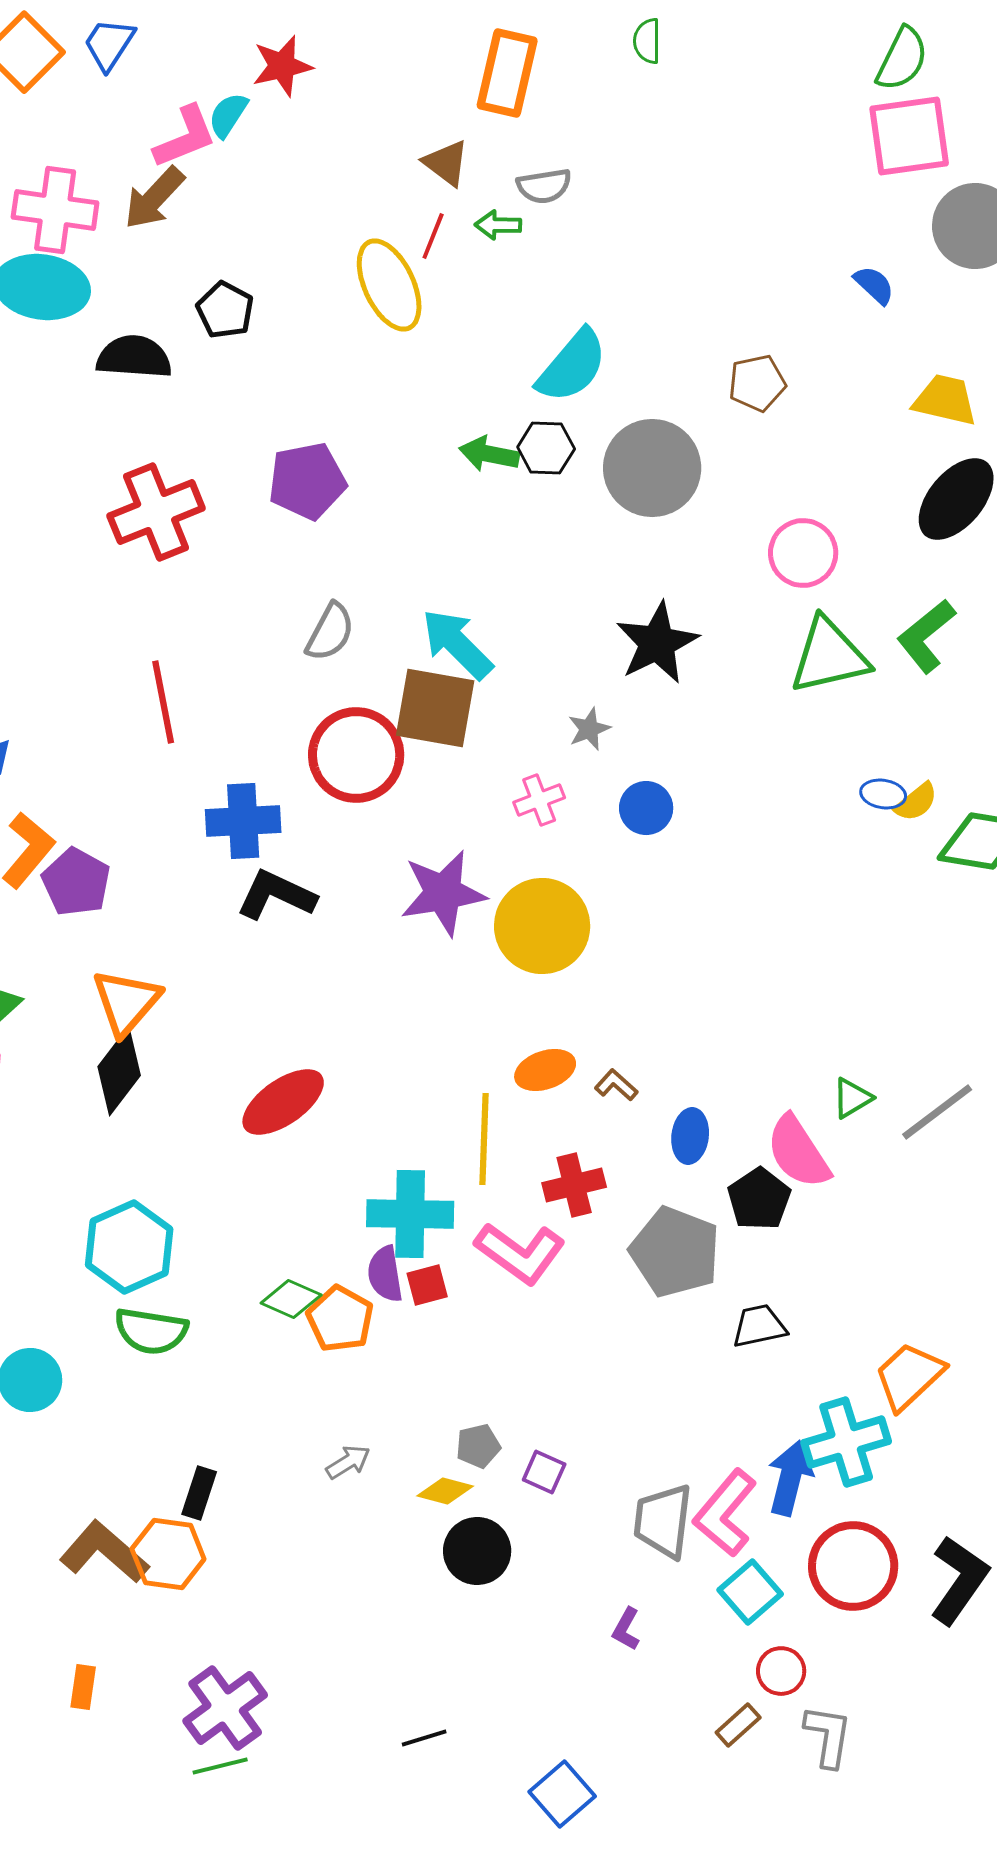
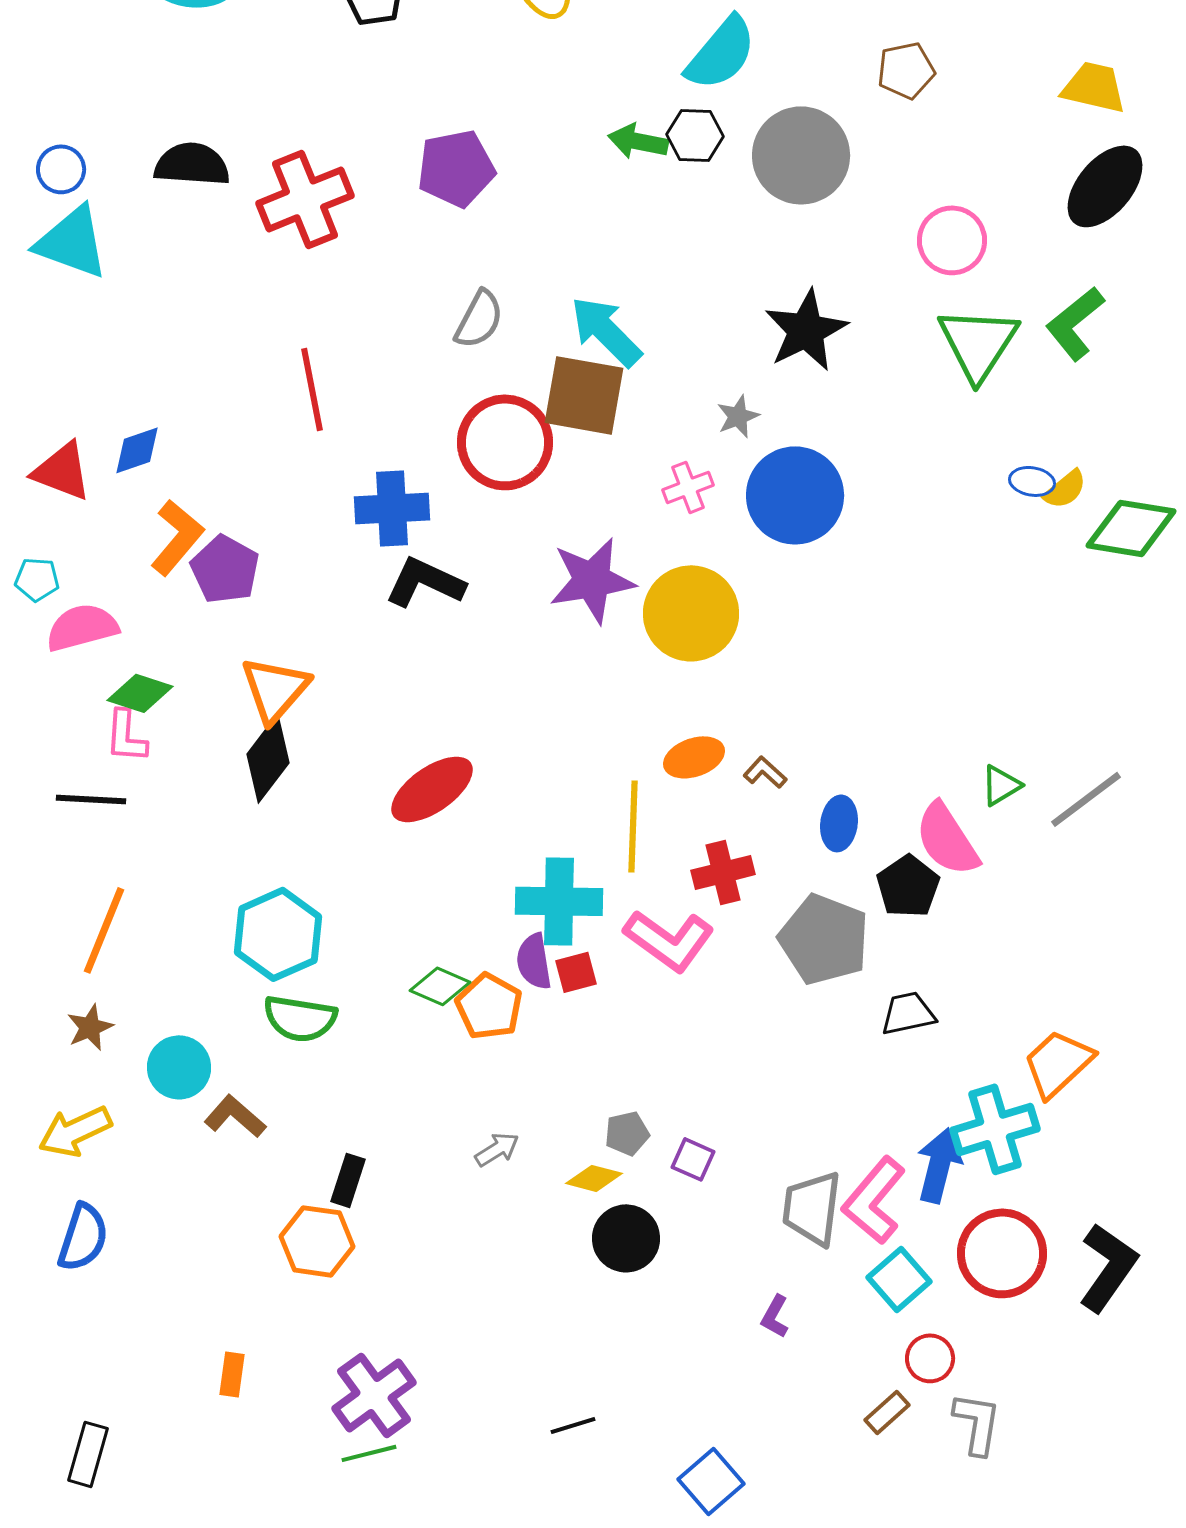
black semicircle: (134, 357) -> (192, 164), moved
green triangle: (829, 656) -> (978, 343), turned -44
blue circle: (646, 808) -> (795, 495), size x1.8
brown L-shape: (104, 1552) -> (235, 1116), moved, size x0.7

